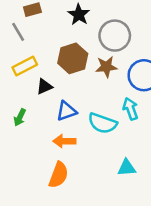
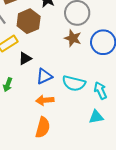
brown hexagon: (73, 58) -> (29, 21), moved
brown star: (106, 67) -> (73, 38), turned 30
cyan arrow: (131, 109) -> (100, 91), moved

